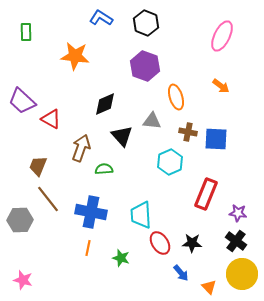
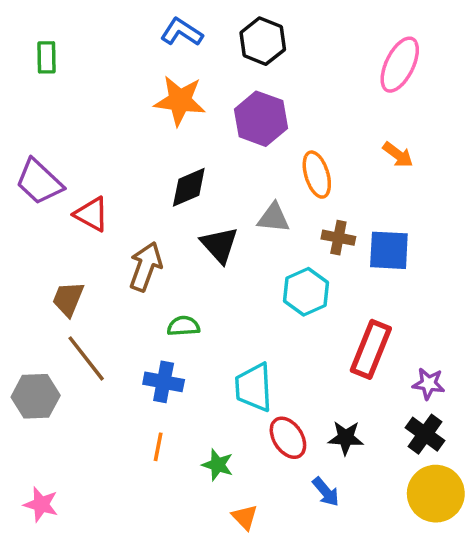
orange star: (75, 56) -> (180, 101), moved
green semicircle: (104, 169) -> (183, 326), moved
blue cross: (91, 212) -> (164, 382), size x0.7
orange triangle: (209, 287) -> (245, 517), moved

